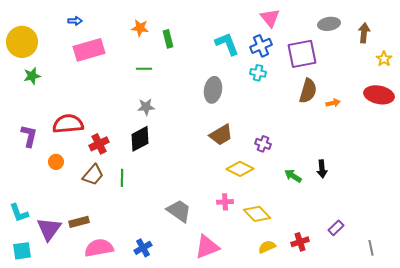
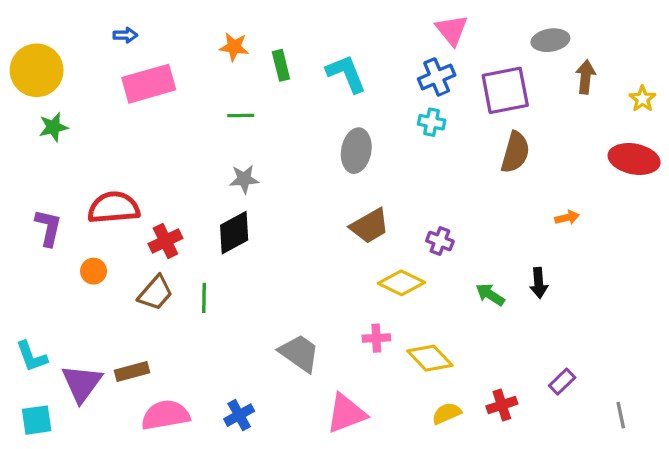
brown arrow: (364, 33) -> (586, 77), moved
cyan L-shape: (227, 44) -> (346, 74), moved
orange arrow: (333, 103) -> (567, 218), moved

